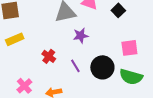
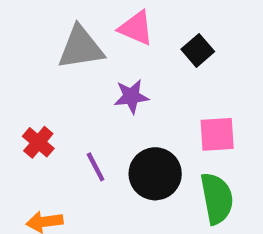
purple star: (81, 36) -> (131, 96), moved
green semicircle: (131, 77) -> (217, 198), turned -120

